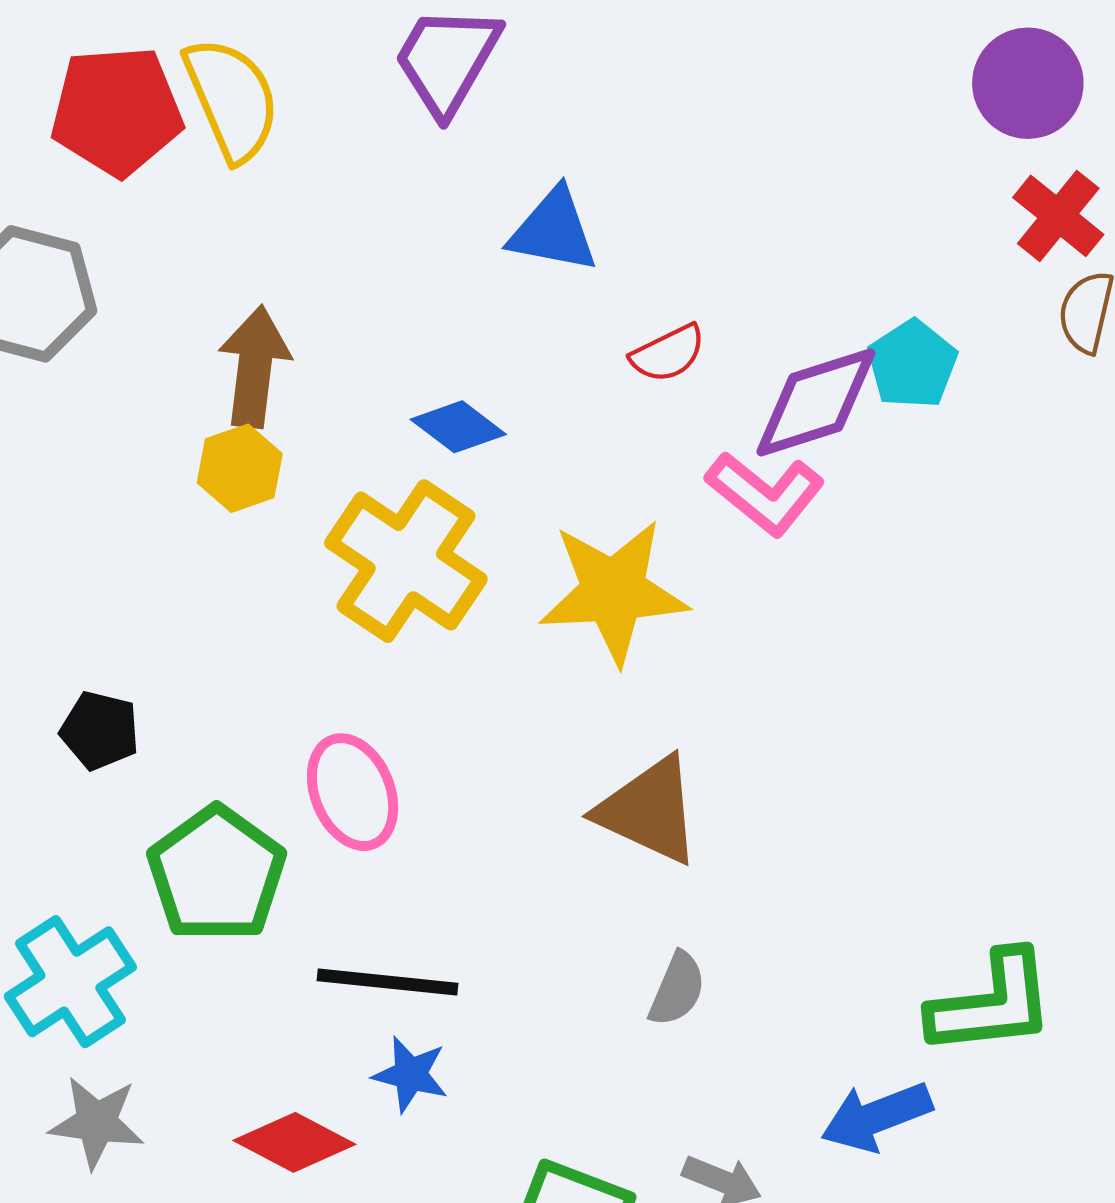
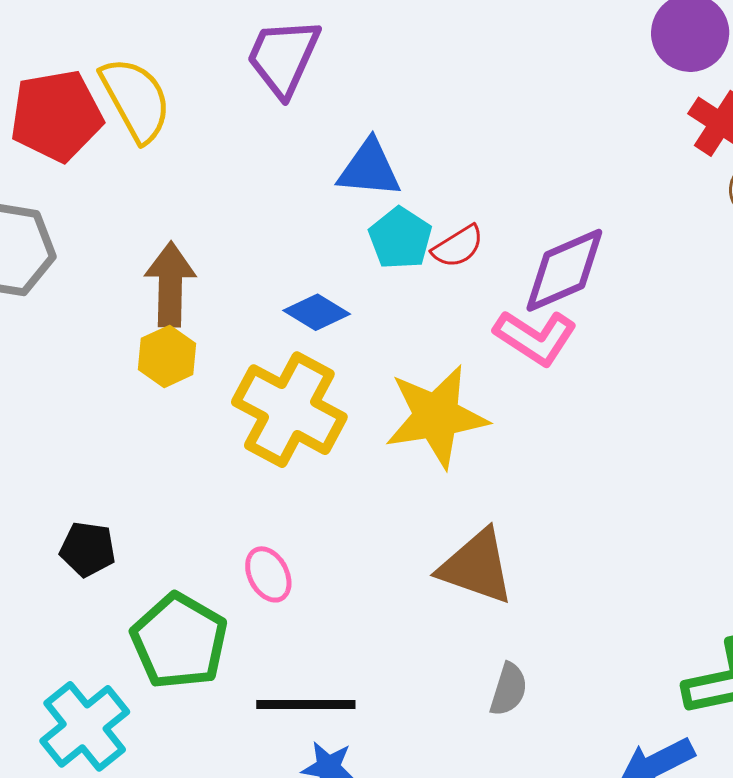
cyan pentagon: (912, 364) -> (400, 238), moved
pink ellipse: (353, 792) -> (268, 574), size x0.7

